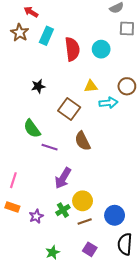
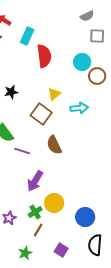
cyan rectangle: (46, 36) -> (27, 36), moved
cyan circle: (101, 49) -> (82, 62), moved
yellow triangle: (91, 86) -> (54, 94), moved, turned -32
brown circle: (127, 86) -> (97, 76), moved
brown line: (85, 221) -> (38, 230), moved, turned -40

